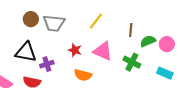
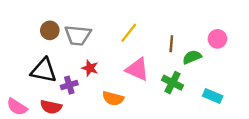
pink circle: (167, 44) -> (217, 39), moved
red star: (75, 50) -> (90, 68), moved

